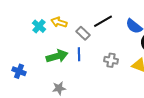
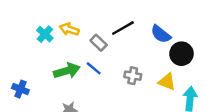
blue line: (79, 54) -> (94, 68), turned -48

